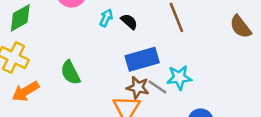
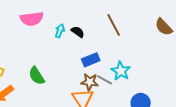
blue rectangle: (142, 59) -> (91, 60), size x0.7
cyan star: (179, 78) -> (121, 71), turned -30

